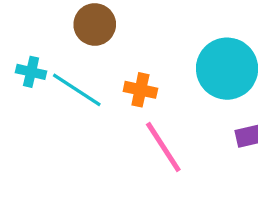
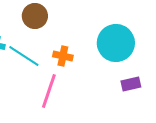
pink line: (163, 147) -> (49, 91), moved, turned 52

